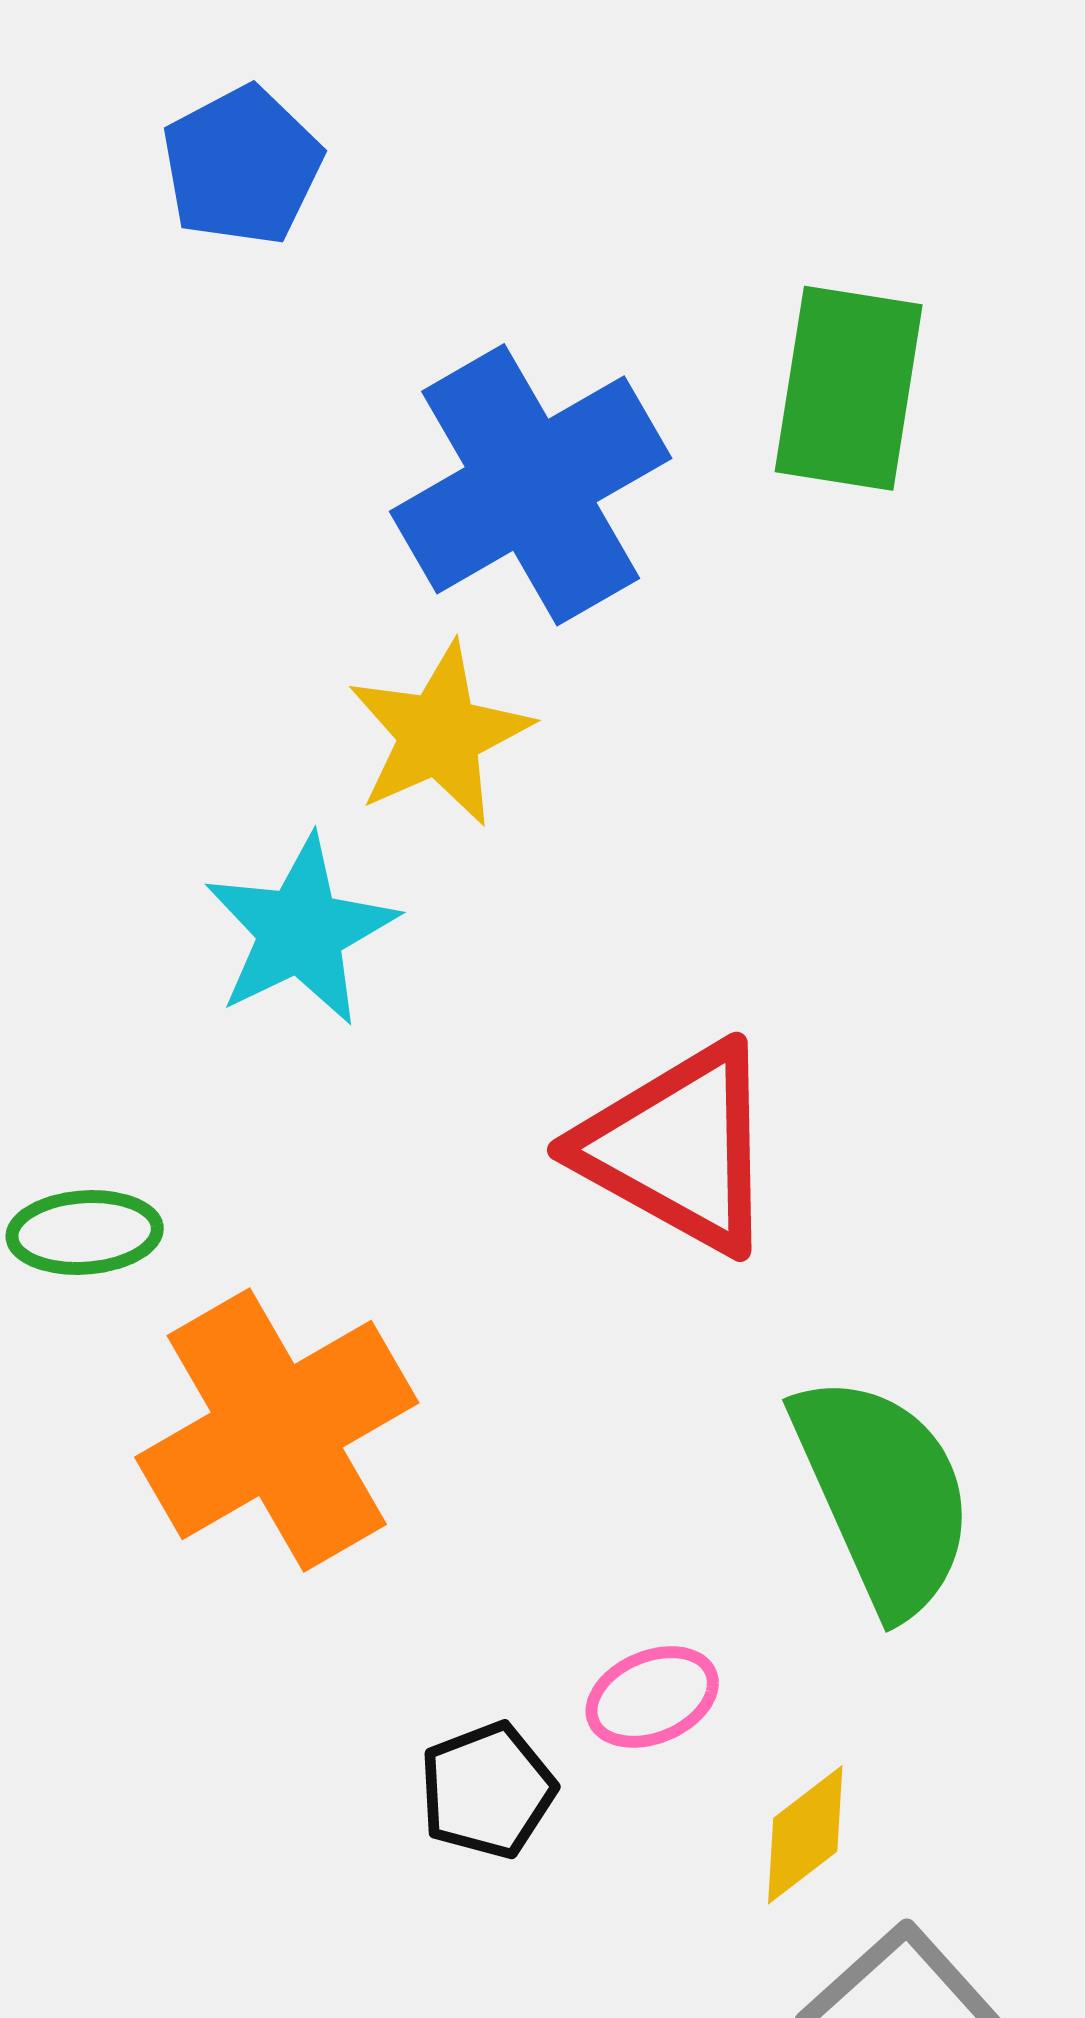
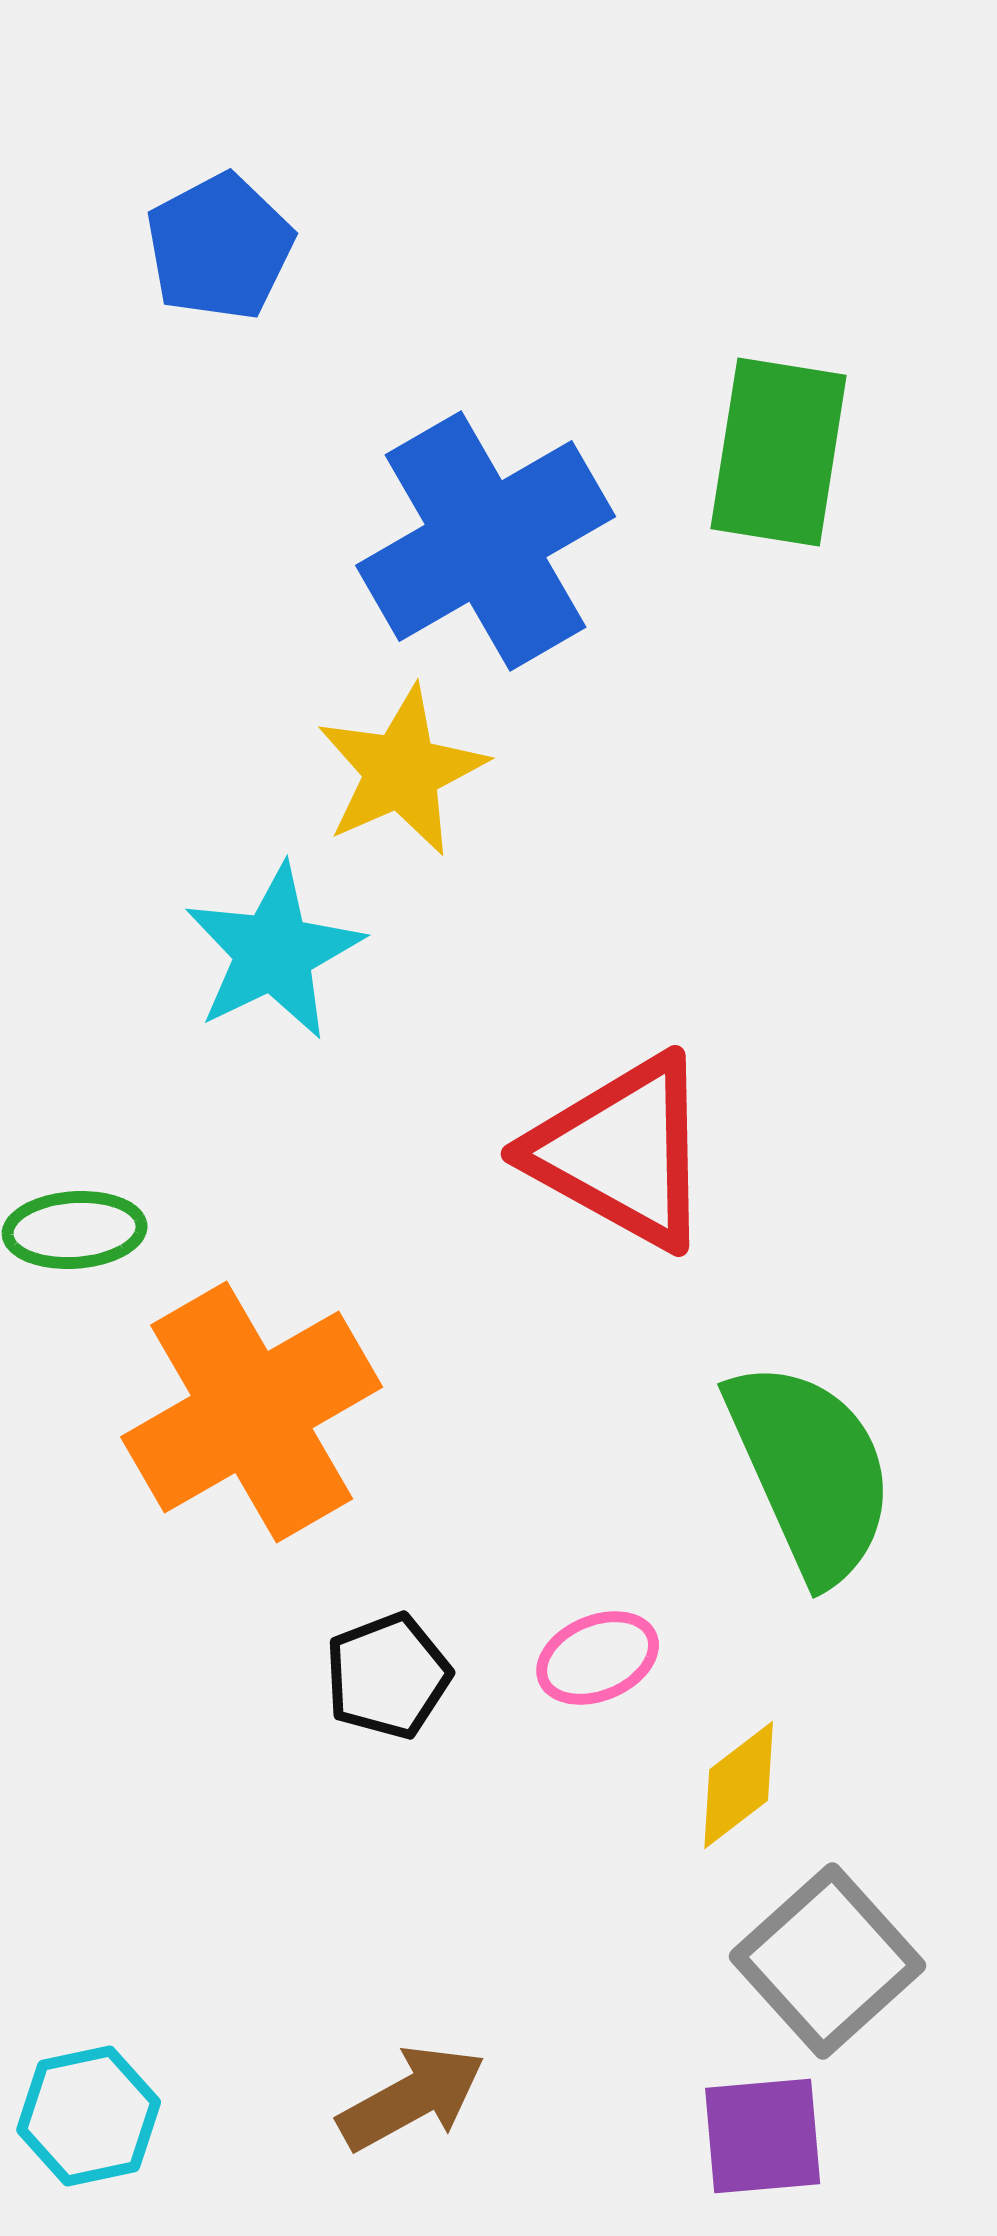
black pentagon: (487, 1790) -> (388, 1676), moved

